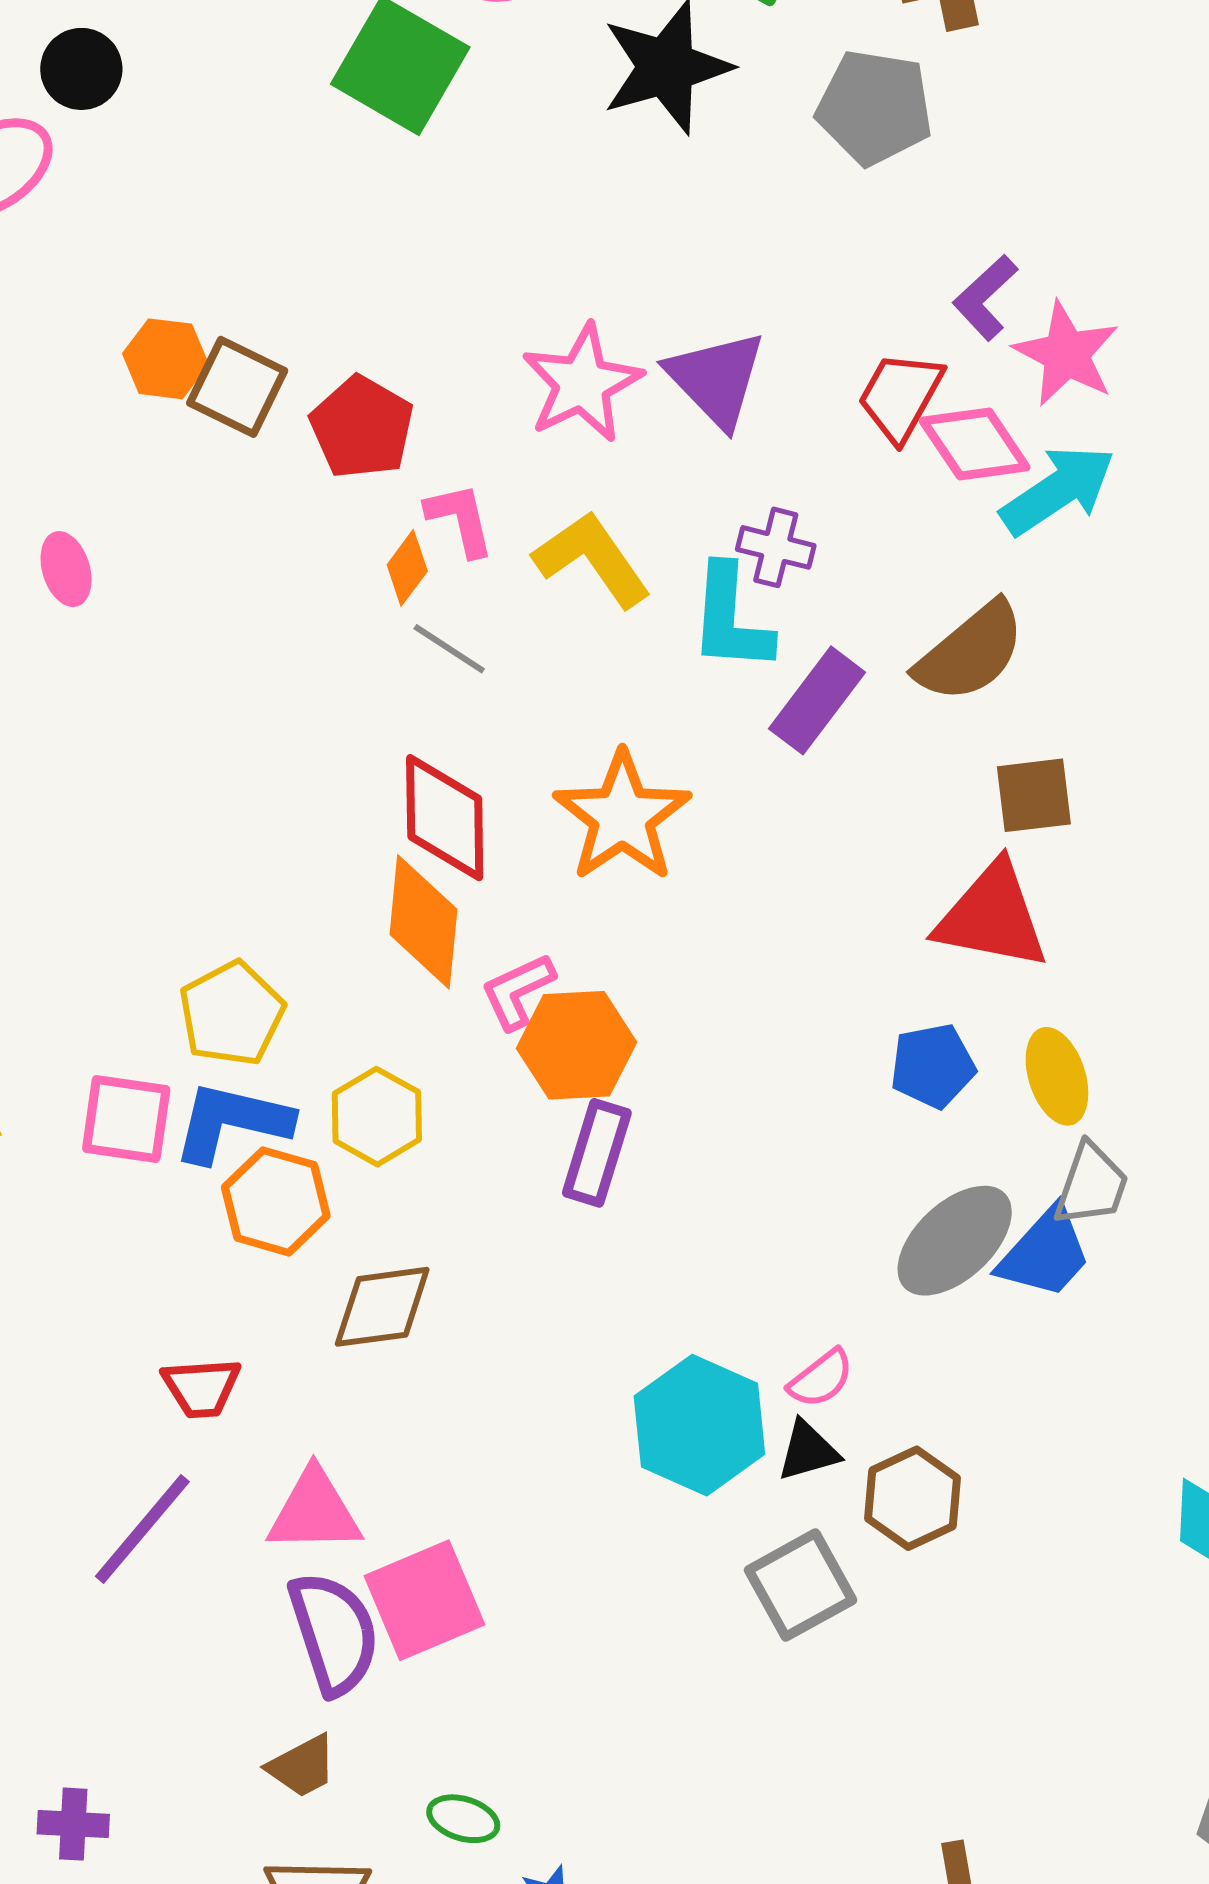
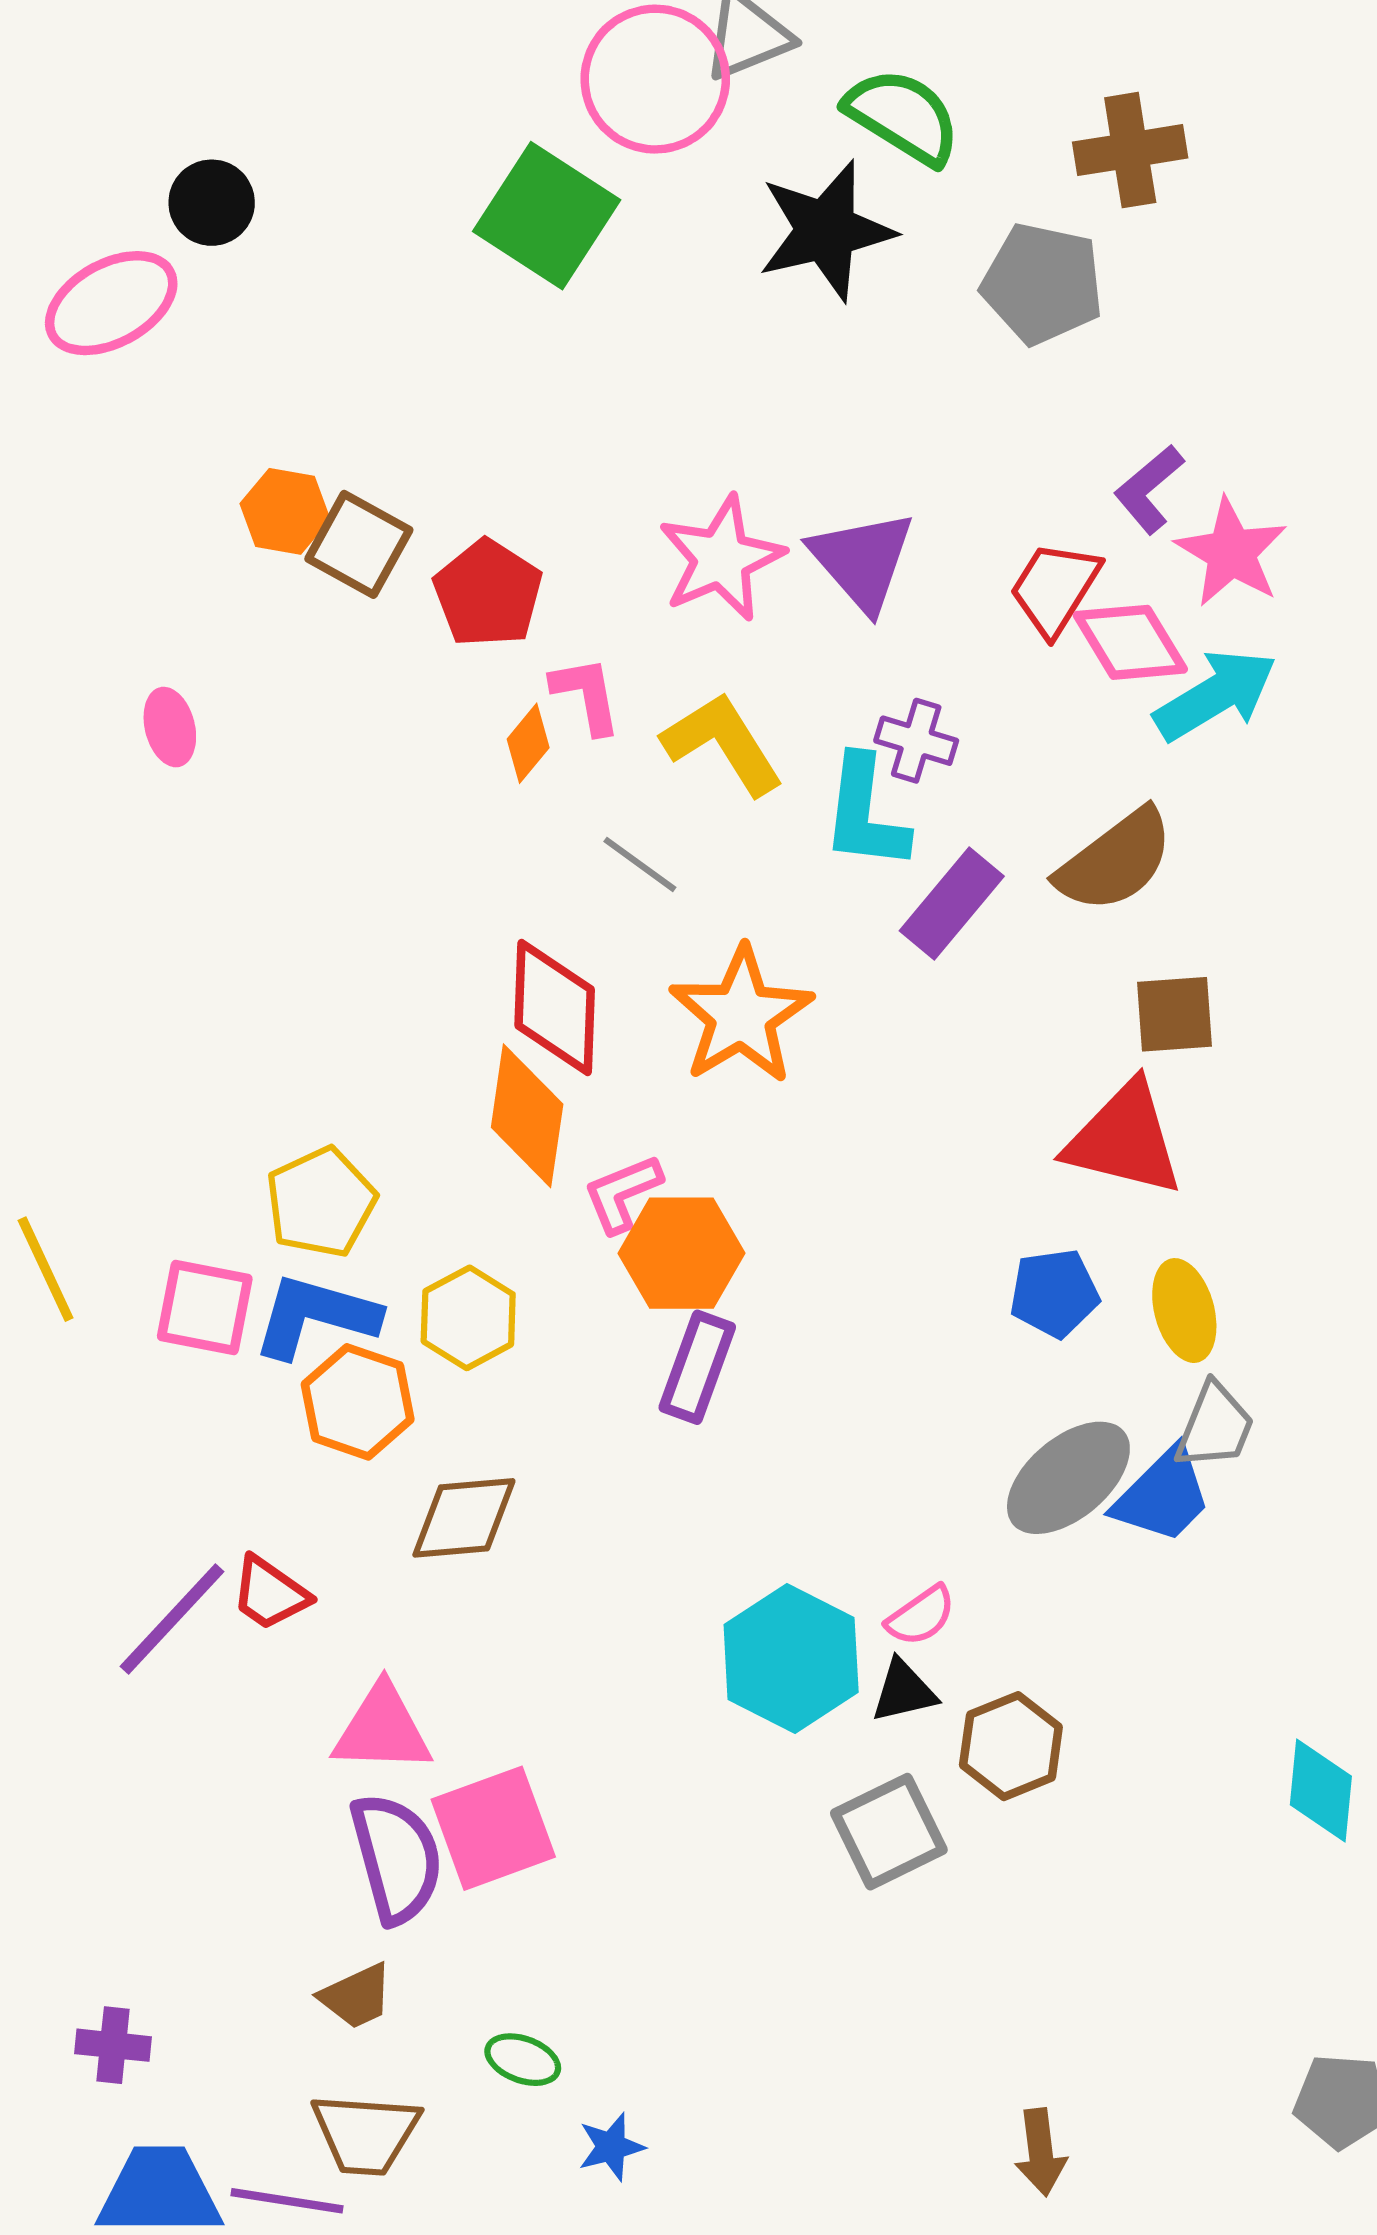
gray line: (449, 649) -> (640, 864), moved
red trapezoid: (201, 1388) -> (270, 1593), turned 36
purple line: (142, 1529) -> (172, 1619), moved

